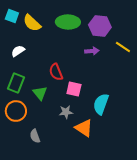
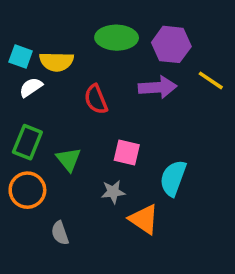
cyan square: (12, 16) -> (21, 56), moved
yellow semicircle: (32, 23) -> (57, 62), moved, turned -42
purple arrow: (92, 51) -> (158, 87), size x1.5
red semicircle: (56, 72) -> (96, 99), moved

